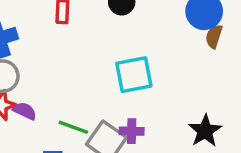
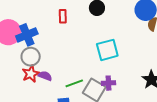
green line: (73, 127) -> (74, 83), turned -36

